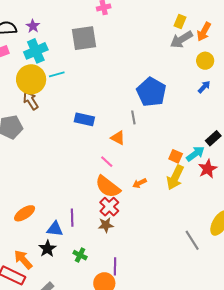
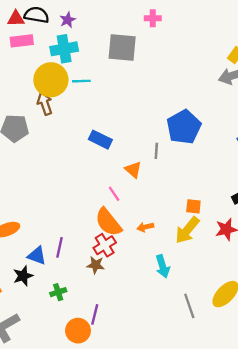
cyan arrow: (195, 154) -> (163, 266), moved, turned 96
orange square: (176, 156) -> (193, 206), turned -32
green cross: (80, 255) -> (58, 292), turned 32

